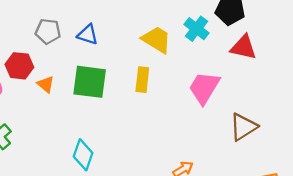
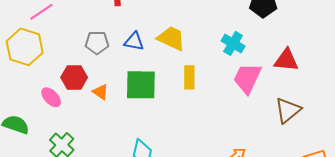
cyan cross: (196, 29) -> (233, 43), moved
yellow trapezoid: (157, 39) -> (171, 38), moved
red triangle: (244, 47) -> (286, 60), moved

